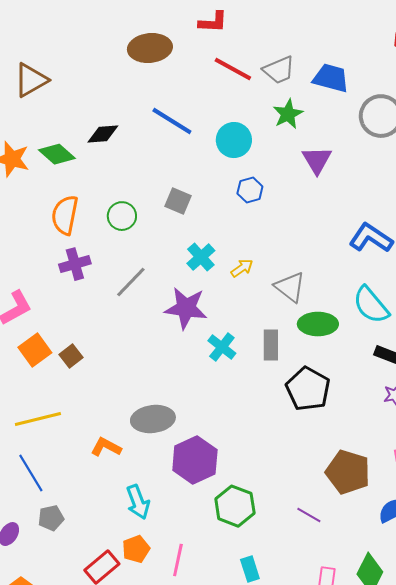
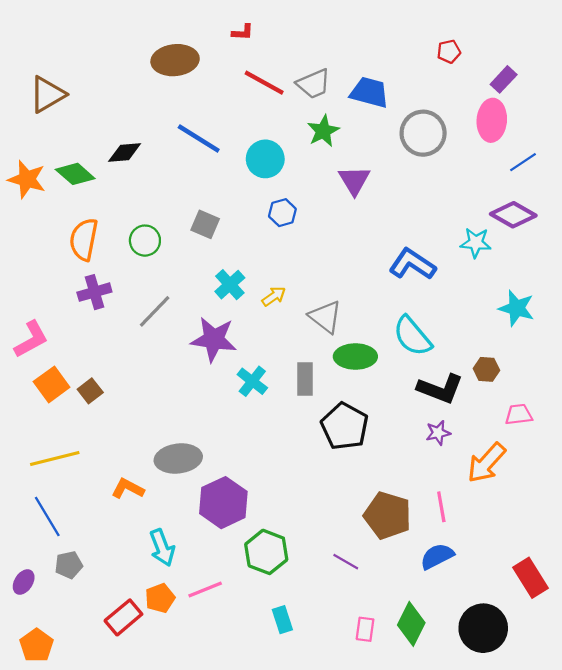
red L-shape: (213, 22) -> (243, 32), size x0.7
pink line: (178, 560) -> (205, 590), moved, turned 56

